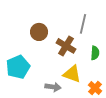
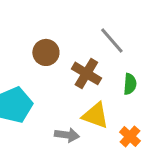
gray line: (83, 24) -> (112, 40), turned -54

